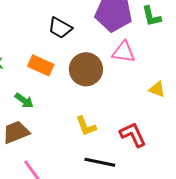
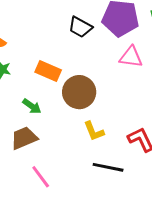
black trapezoid: (60, 28) -> (80, 27), moved
brown circle: (86, 69) -> (79, 92), moved

